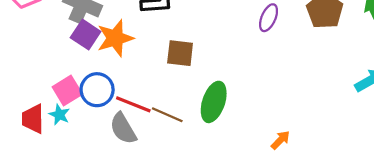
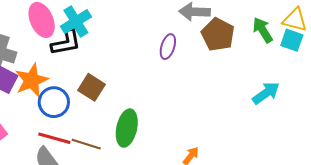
brown square: (180, 53) -> (92, 87), turned 32
blue circle: (97, 90) -> (54, 102), moved

